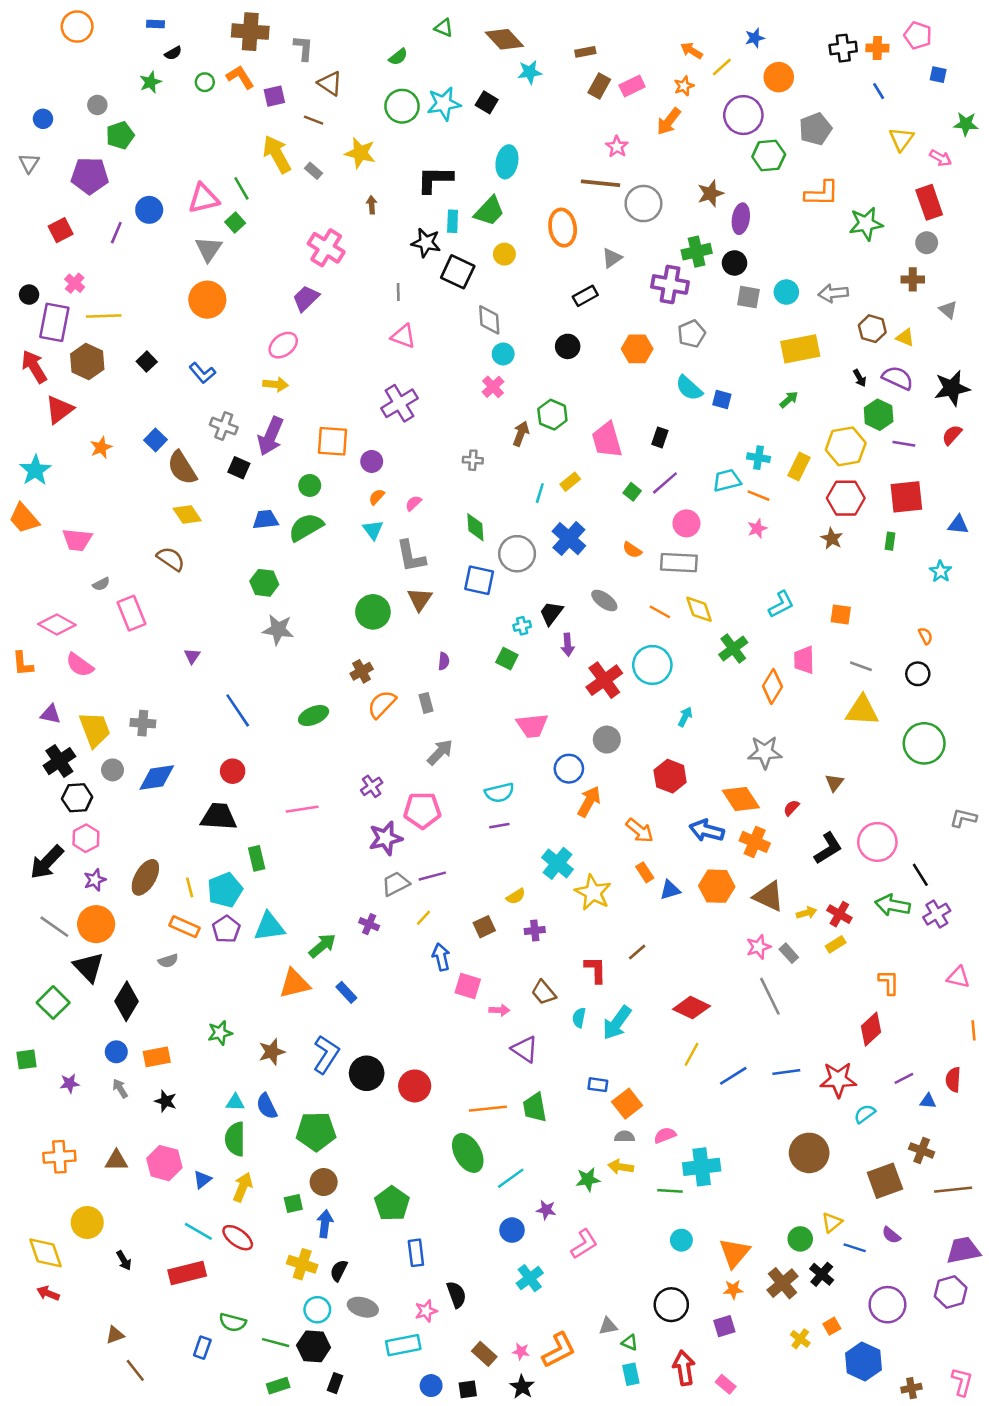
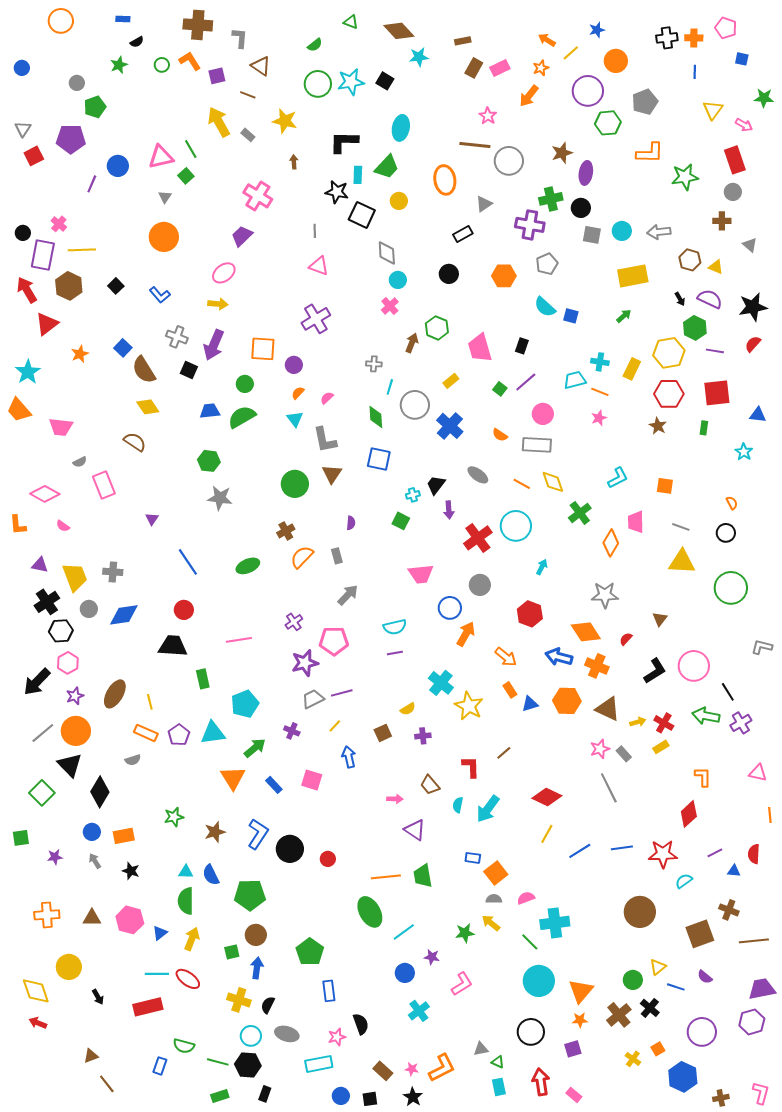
blue line: (879, 91) -> (695, 72), turned 32
blue circle: (43, 119) -> (22, 68), moved
red square: (61, 230) -> (34, 156), moved
gray triangle: (209, 249) -> (165, 197), size x0.6
cyan line: (540, 493) -> (390, 387), moved
gray circle: (517, 554) -> (415, 405), moved
pink semicircle: (80, 665) -> (63, 526), size x0.6
cyan pentagon: (225, 890) -> (245, 704), moved
gray line: (54, 927) -> (43, 733), turned -75
orange triangle: (295, 984) -> (233, 778), turned -48
pink square: (468, 986) -> (312, 780), moved
red circle: (415, 1086) -> (328, 859), size x0.6
yellow arrow: (621, 1167) -> (491, 923), turned 30
green line: (670, 1191) -> (530, 942), turned 42
cyan line: (198, 1231) -> (157, 974), turned -30
cyan circle: (681, 1240) -> (539, 981), size x1.8

